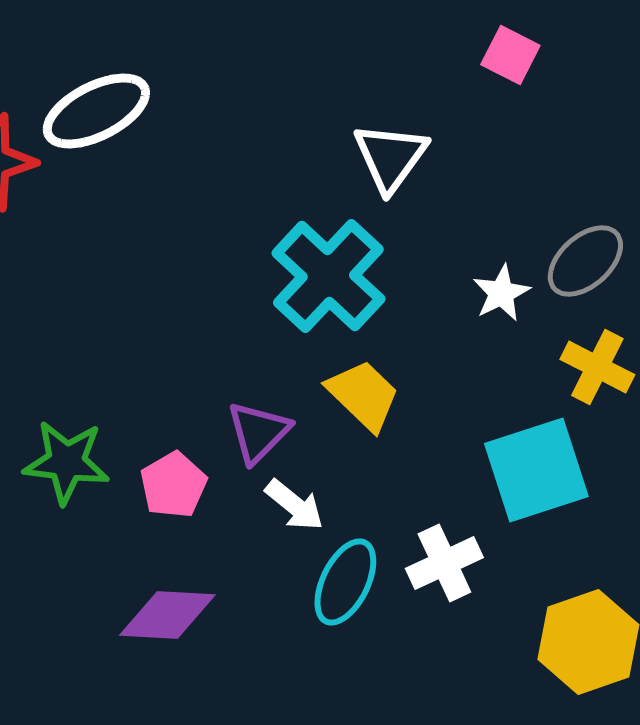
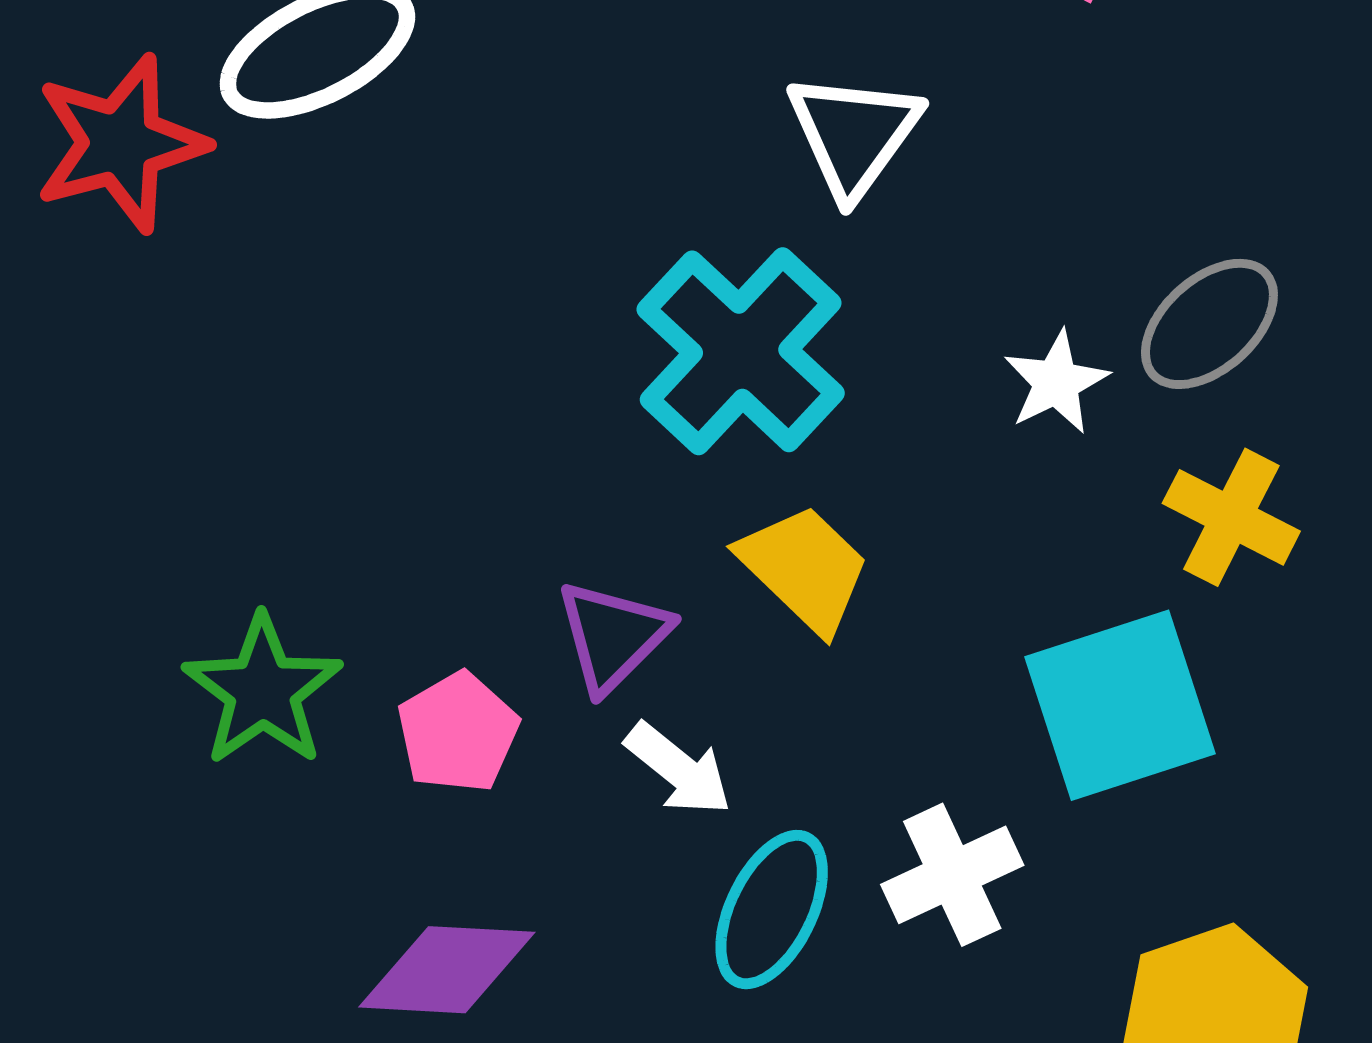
green star: (66, 462) -> (263, 691), turned 30

